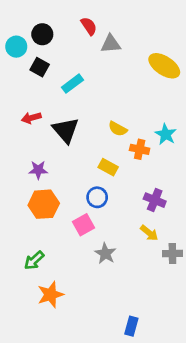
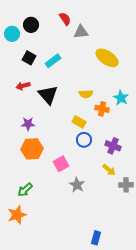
yellow ellipse: (164, 66) -> (107, 58), moved
black square: (40, 67) -> (29, 58), moved
yellow semicircle: (118, 129) -> (86, 94), turned -32
blue circle: (97, 197) -> (84, 140), moved
orange star: (51, 295) -> (17, 215), moved

